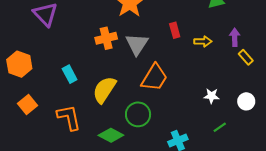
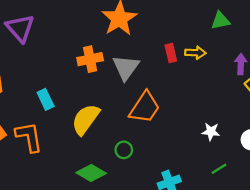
yellow arrow: (203, 41) -> (195, 53), moved
green circle: (138, 114) -> (124, 150), size x0.6
orange L-shape: (69, 117) -> (29, 137), moved

